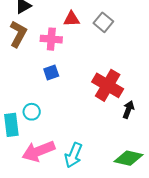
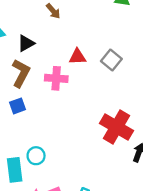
blue square: (51, 72) -> (17, 106), moved

